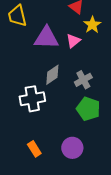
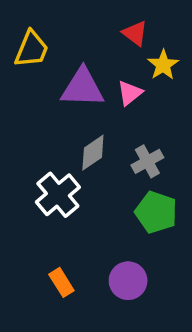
yellow trapezoid: (17, 16) -> (32, 49), turned -145
white cross: (32, 99) -> (58, 195), turned -30

